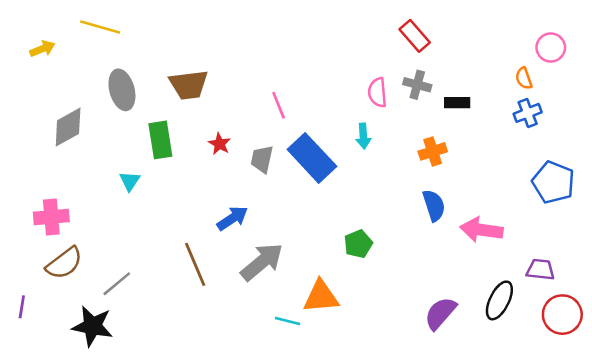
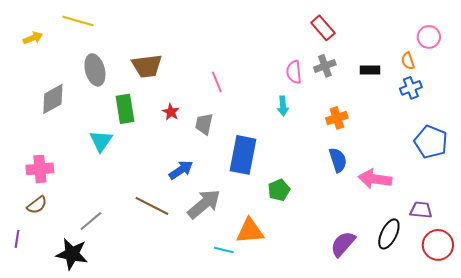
gray cross: (417, 85) -> (325, 66), turned -35
black rectangle: (457, 103) -> (370, 70), moved
blue rectangle: (312, 158) -> (243, 155), moved, turned 54
cyan triangle: (130, 181) -> (101, 141), size x1.4
brown semicircle: (64, 263) -> (37, 205), moved, size x0.7
brown line: (195, 264) -> (152, 206), turned -40

